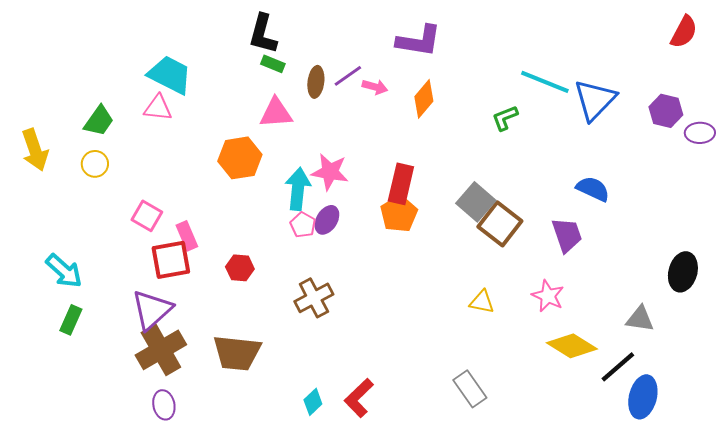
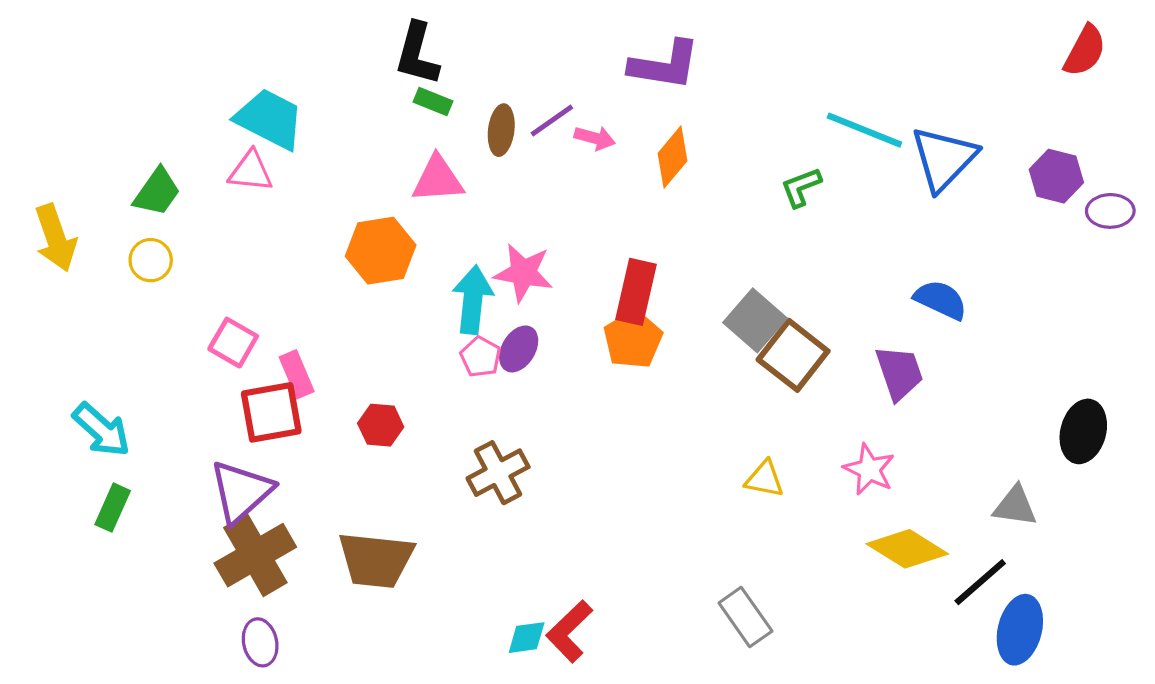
cyan diamond: (313, 402) -> (527, 638), moved, turned 36

